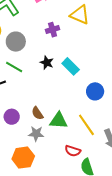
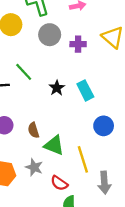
gray circle: (16, 42) -> (50, 35), moved
black star: (47, 63) -> (57, 88), moved
gray star: (36, 134) -> (34, 167), moved

